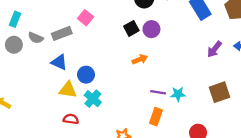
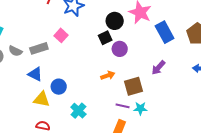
black square: (131, 28) -> (105, 38), moved
purple arrow: (214, 49) -> (158, 68), moved
brown square: (220, 92) -> (133, 86), moved
cyan cross: (93, 99) -> (78, 111), moved

